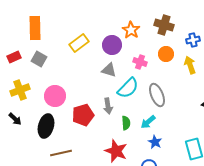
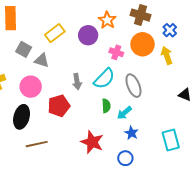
blue cross: (193, 40) -> (170, 30), turned -32
orange circle: (166, 54) -> (143, 44), size x1.5
gray square: (39, 59) -> (24, 49), moved
gray triangle: (109, 70) -> (42, 60), moved
gray arrow: (108, 106) -> (77, 82), moved
green semicircle: (126, 123) -> (106, 106), moved

